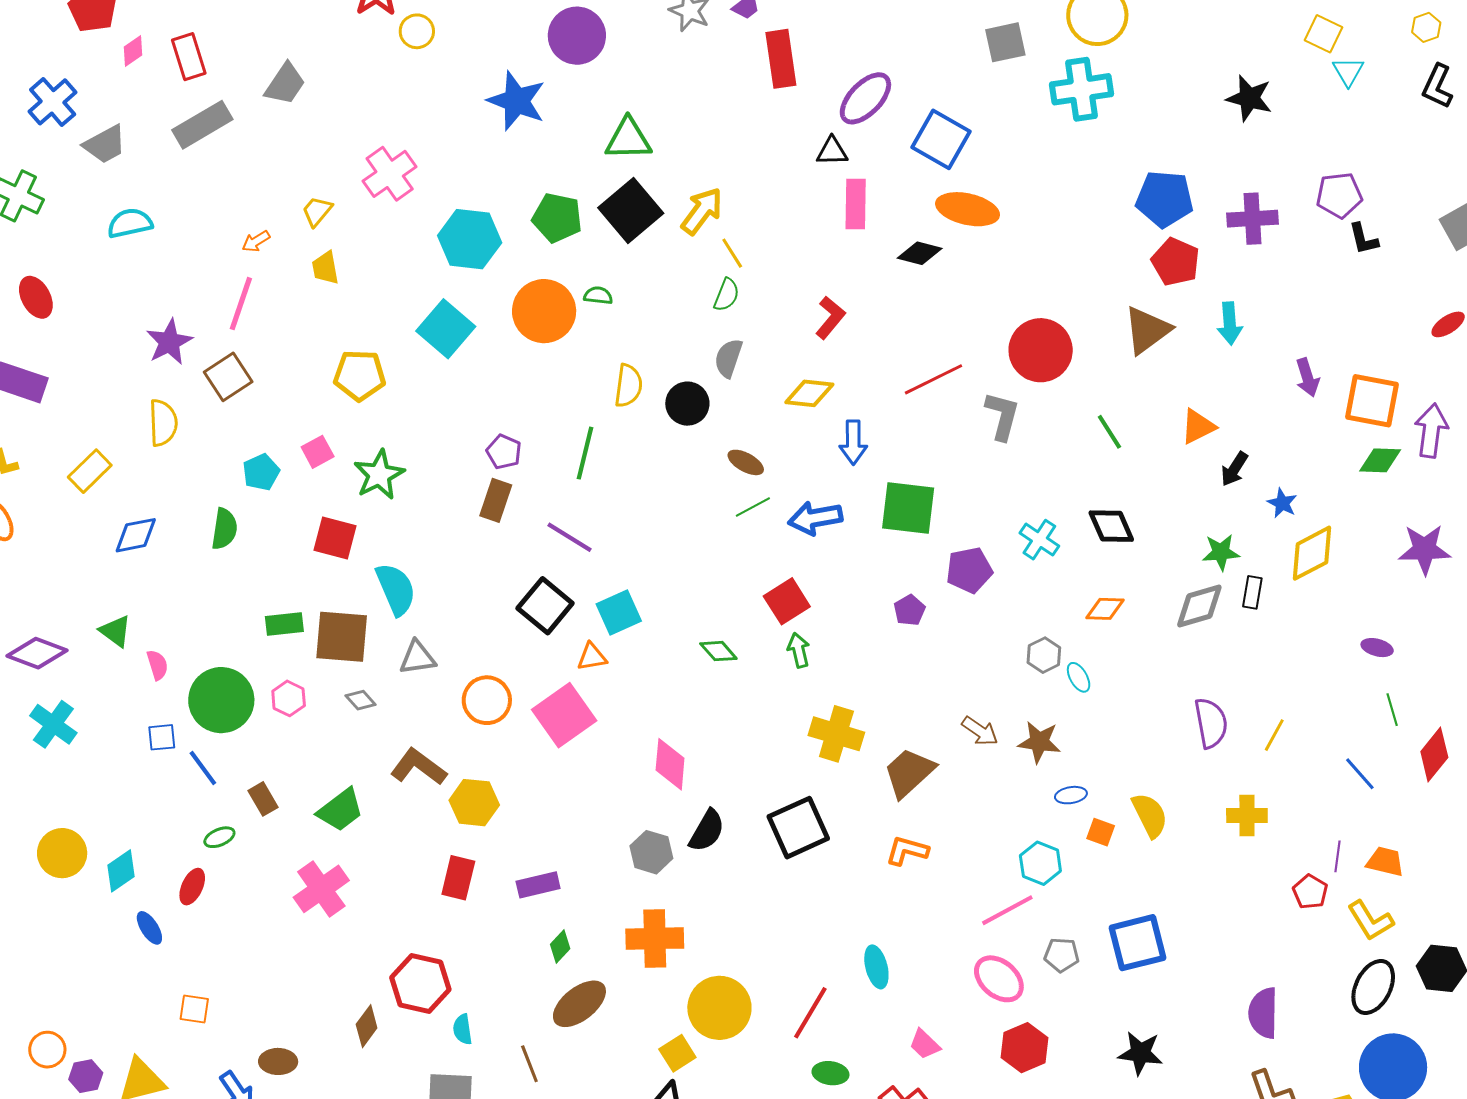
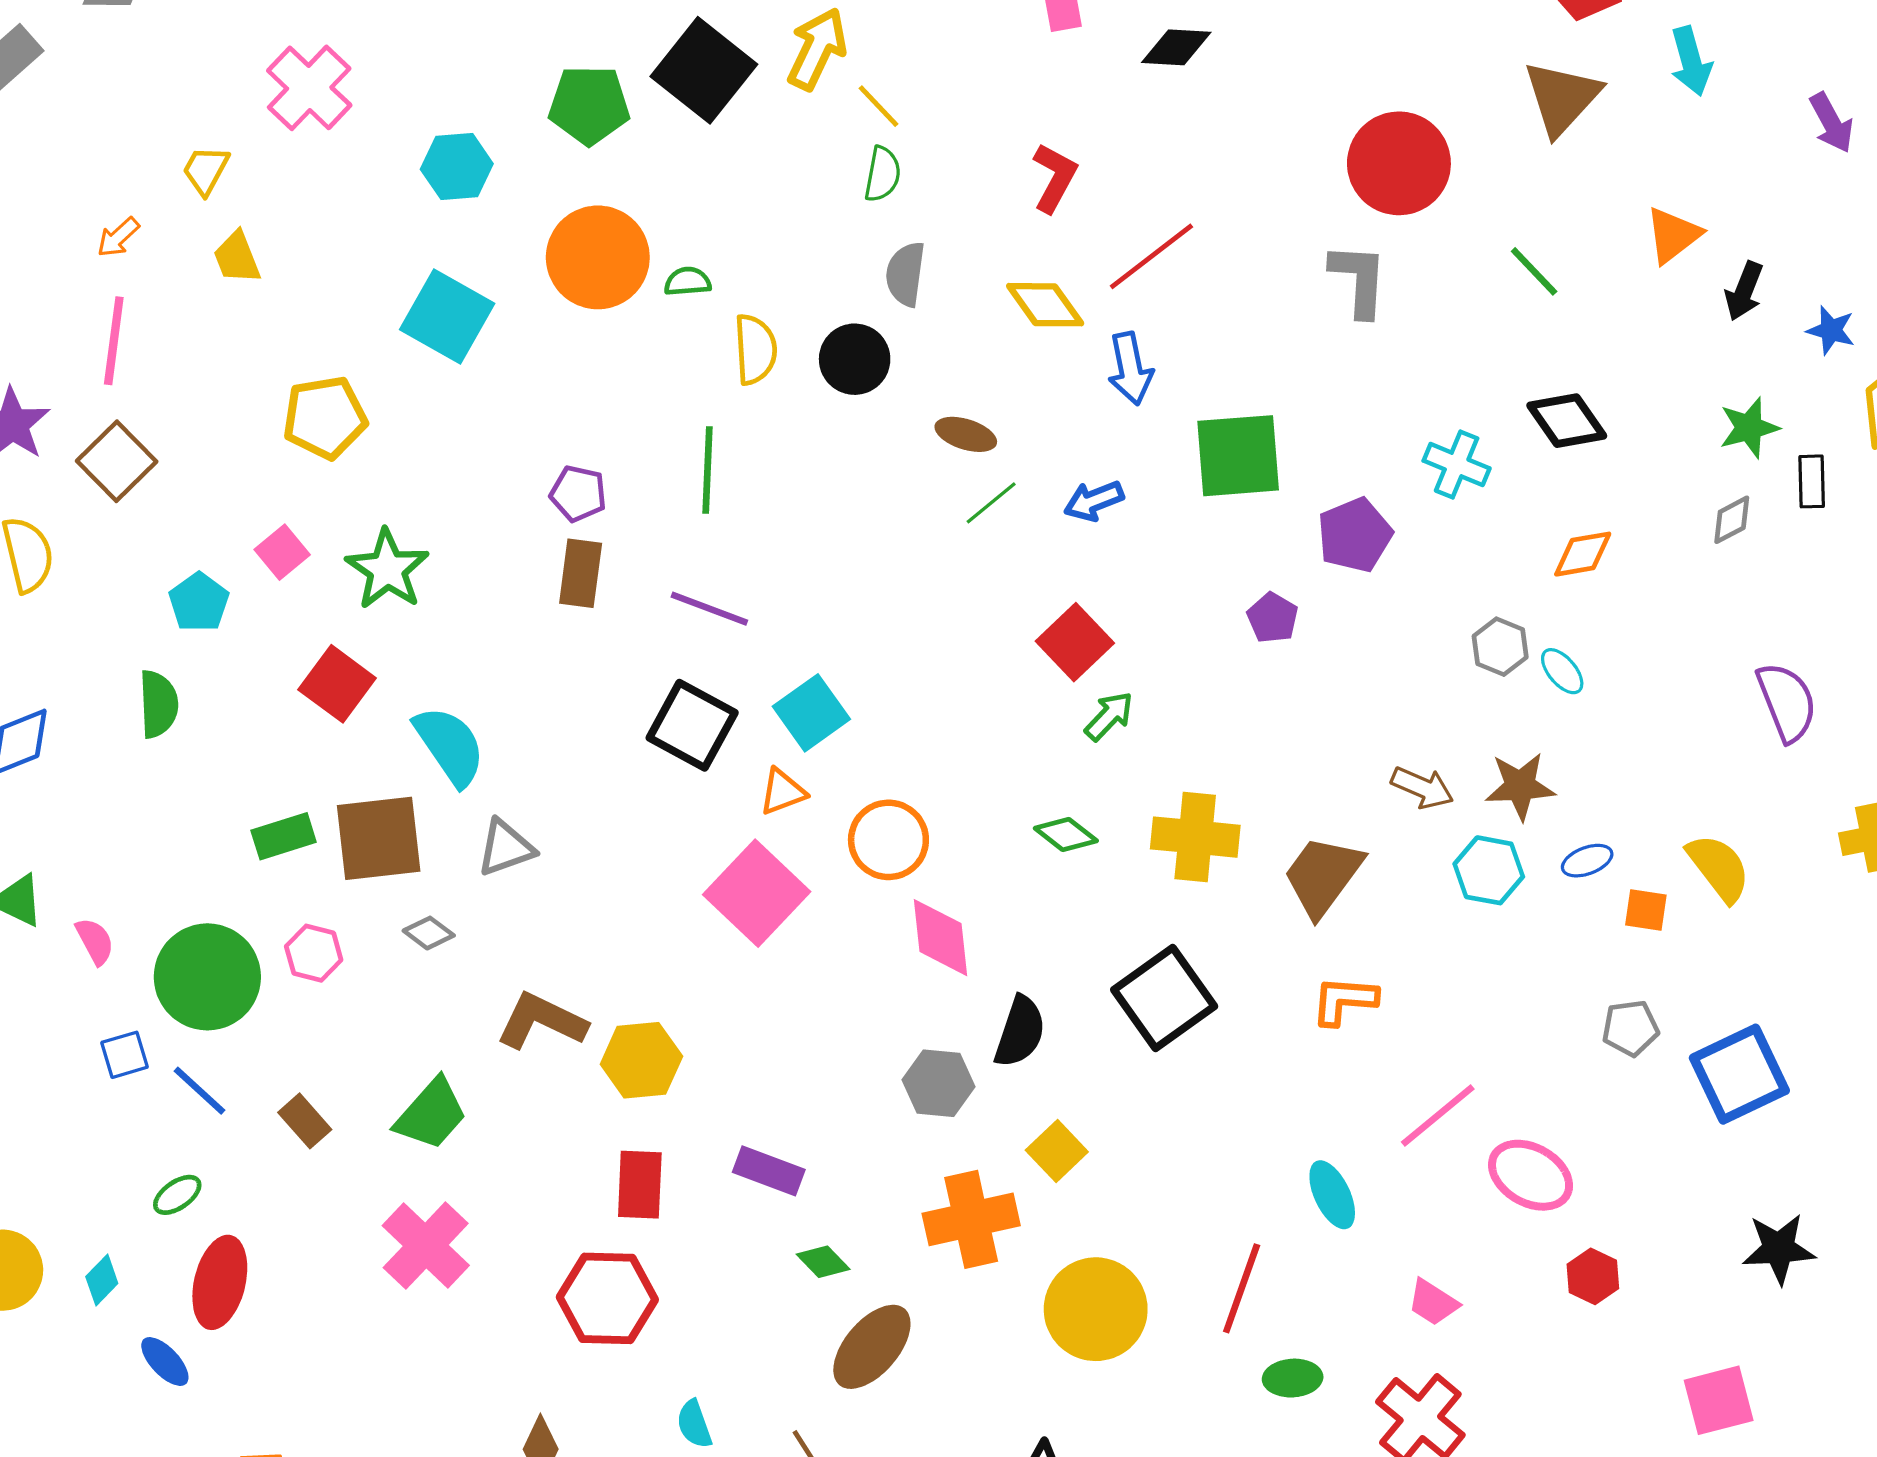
cyan hexagon: (470, 239) -> (457, 167), size x0.7
green semicircle: (598, 296) -> (688, 282), moved
red line: (933, 379) -> (1151, 256), moved
yellow diamond: (809, 393) -> (1045, 305), turned 60
blue arrow: (815, 518) -> (1094, 501), size x0.7
red square: (335, 538) -> (337, 684), turned 33
gray diamond: (1199, 606) -> (1732, 520), size x0.6
green arrow: (799, 650) -> (1109, 716), turned 68
green diamond: (718, 651) -> (1066, 834), moved
orange circle: (487, 700) -> (888, 840), moved
green ellipse: (219, 837) -> (177, 1195), moved
cyan hexagon: (1040, 863) -> (1489, 870), moved
cyan diamond: (121, 871) -> (102, 1280), size x0.7
purple rectangle: (538, 885) -> (769, 1171), turned 45
red ellipse: (192, 887) -> (220, 1282), size x1.5
pink line: (1007, 910) -> (1438, 1116), moved
green diamond: (560, 946) -> (823, 1262), turned -76
gray pentagon: (1062, 955) -> (1630, 1028), moved
red hexagon: (420, 984) -> (607, 1298), moved
red hexagon: (1025, 1048) -> (1593, 1276), size x0.7
yellow square: (677, 1053) -> (1057, 1151), moved

